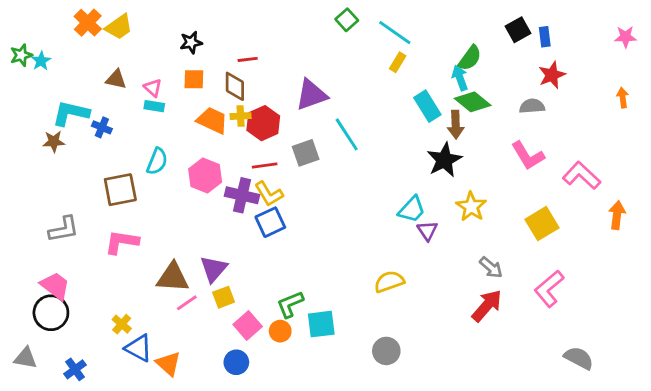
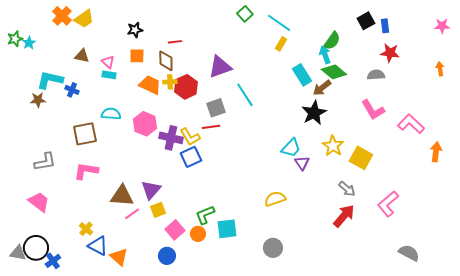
red star: (552, 75) -> (390, 53), turned 30
brown arrow: (456, 125) -> (322, 88), turned 54
cyan semicircle: (157, 161) -> (111, 114), turned -108
red line: (265, 166) -> (211, 127), moved
yellow square: (542, 224) -> (361, 158), moved, turned -30
black circle: (51, 313) -> (36, 248), moved

